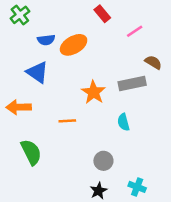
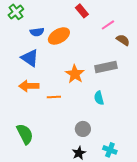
brown semicircle: (153, 62) -> (123, 40), moved
orange arrow: (19, 107) -> (29, 86), moved
green semicircle: (31, 152) -> (25, 134), moved

